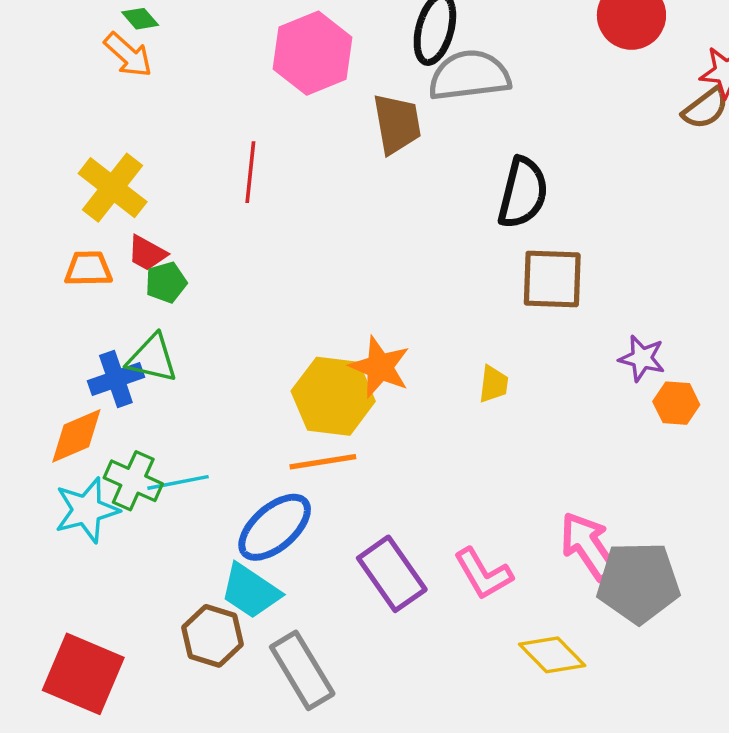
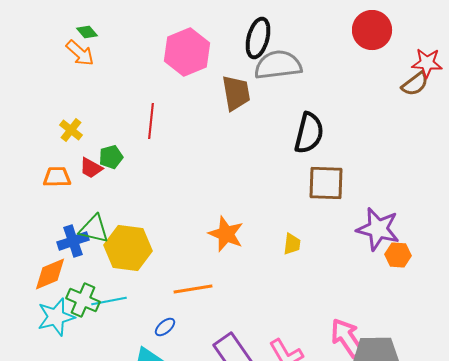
yellow cross: (113, 188) -> (71, 130), size x0.6
green pentagon: (166, 282) -> (111, 157), moved
purple star: (642, 358) -> (378, 229), size x1.6
yellow hexagon: (333, 396) -> (128, 248), moved
blue ellipse: (275, 527) -> (165, 327), size x0.5

